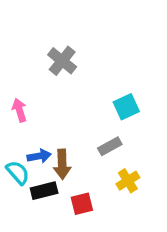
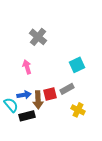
pink arrow: (19, 110) -> (27, 67), moved
yellow cross: (128, 181) -> (78, 110), turned -32
red square: (82, 204) -> (50, 94), moved

